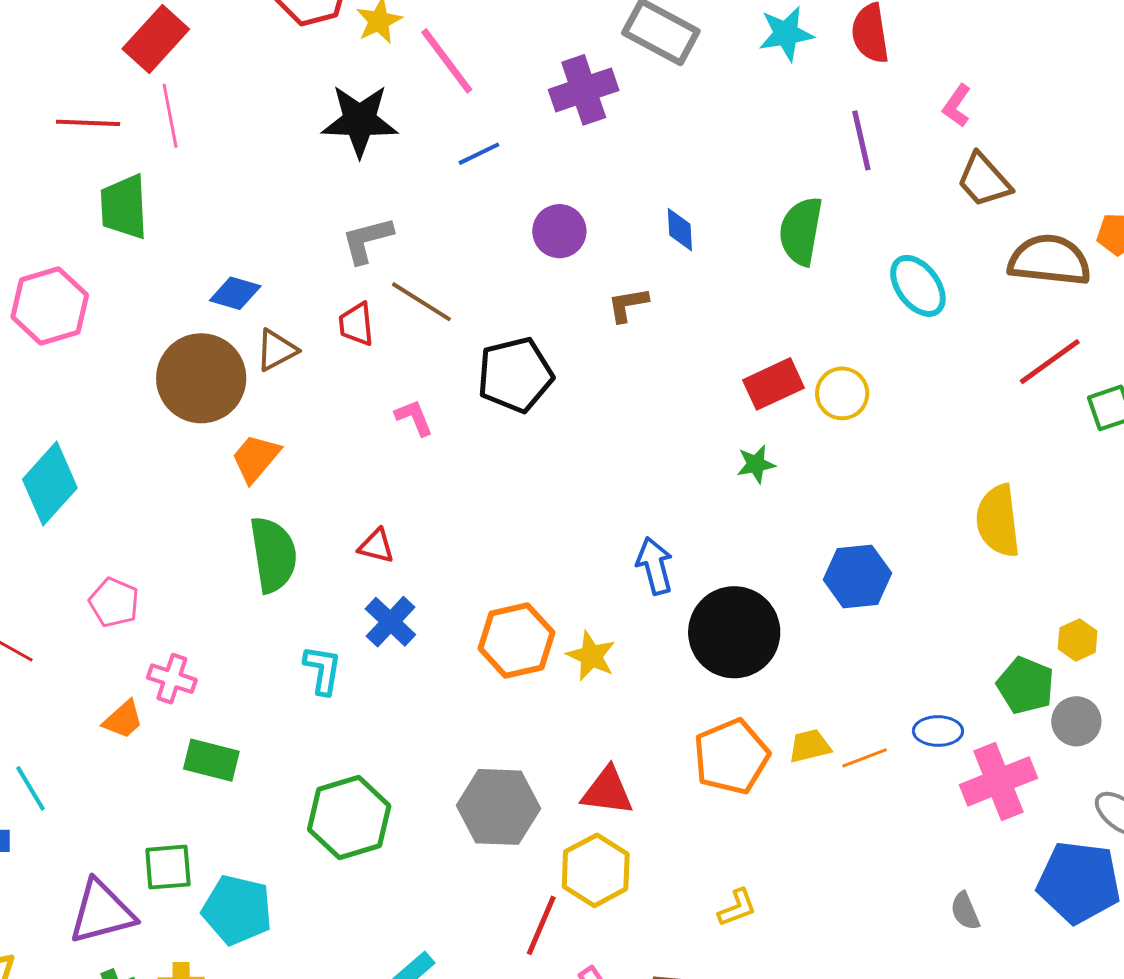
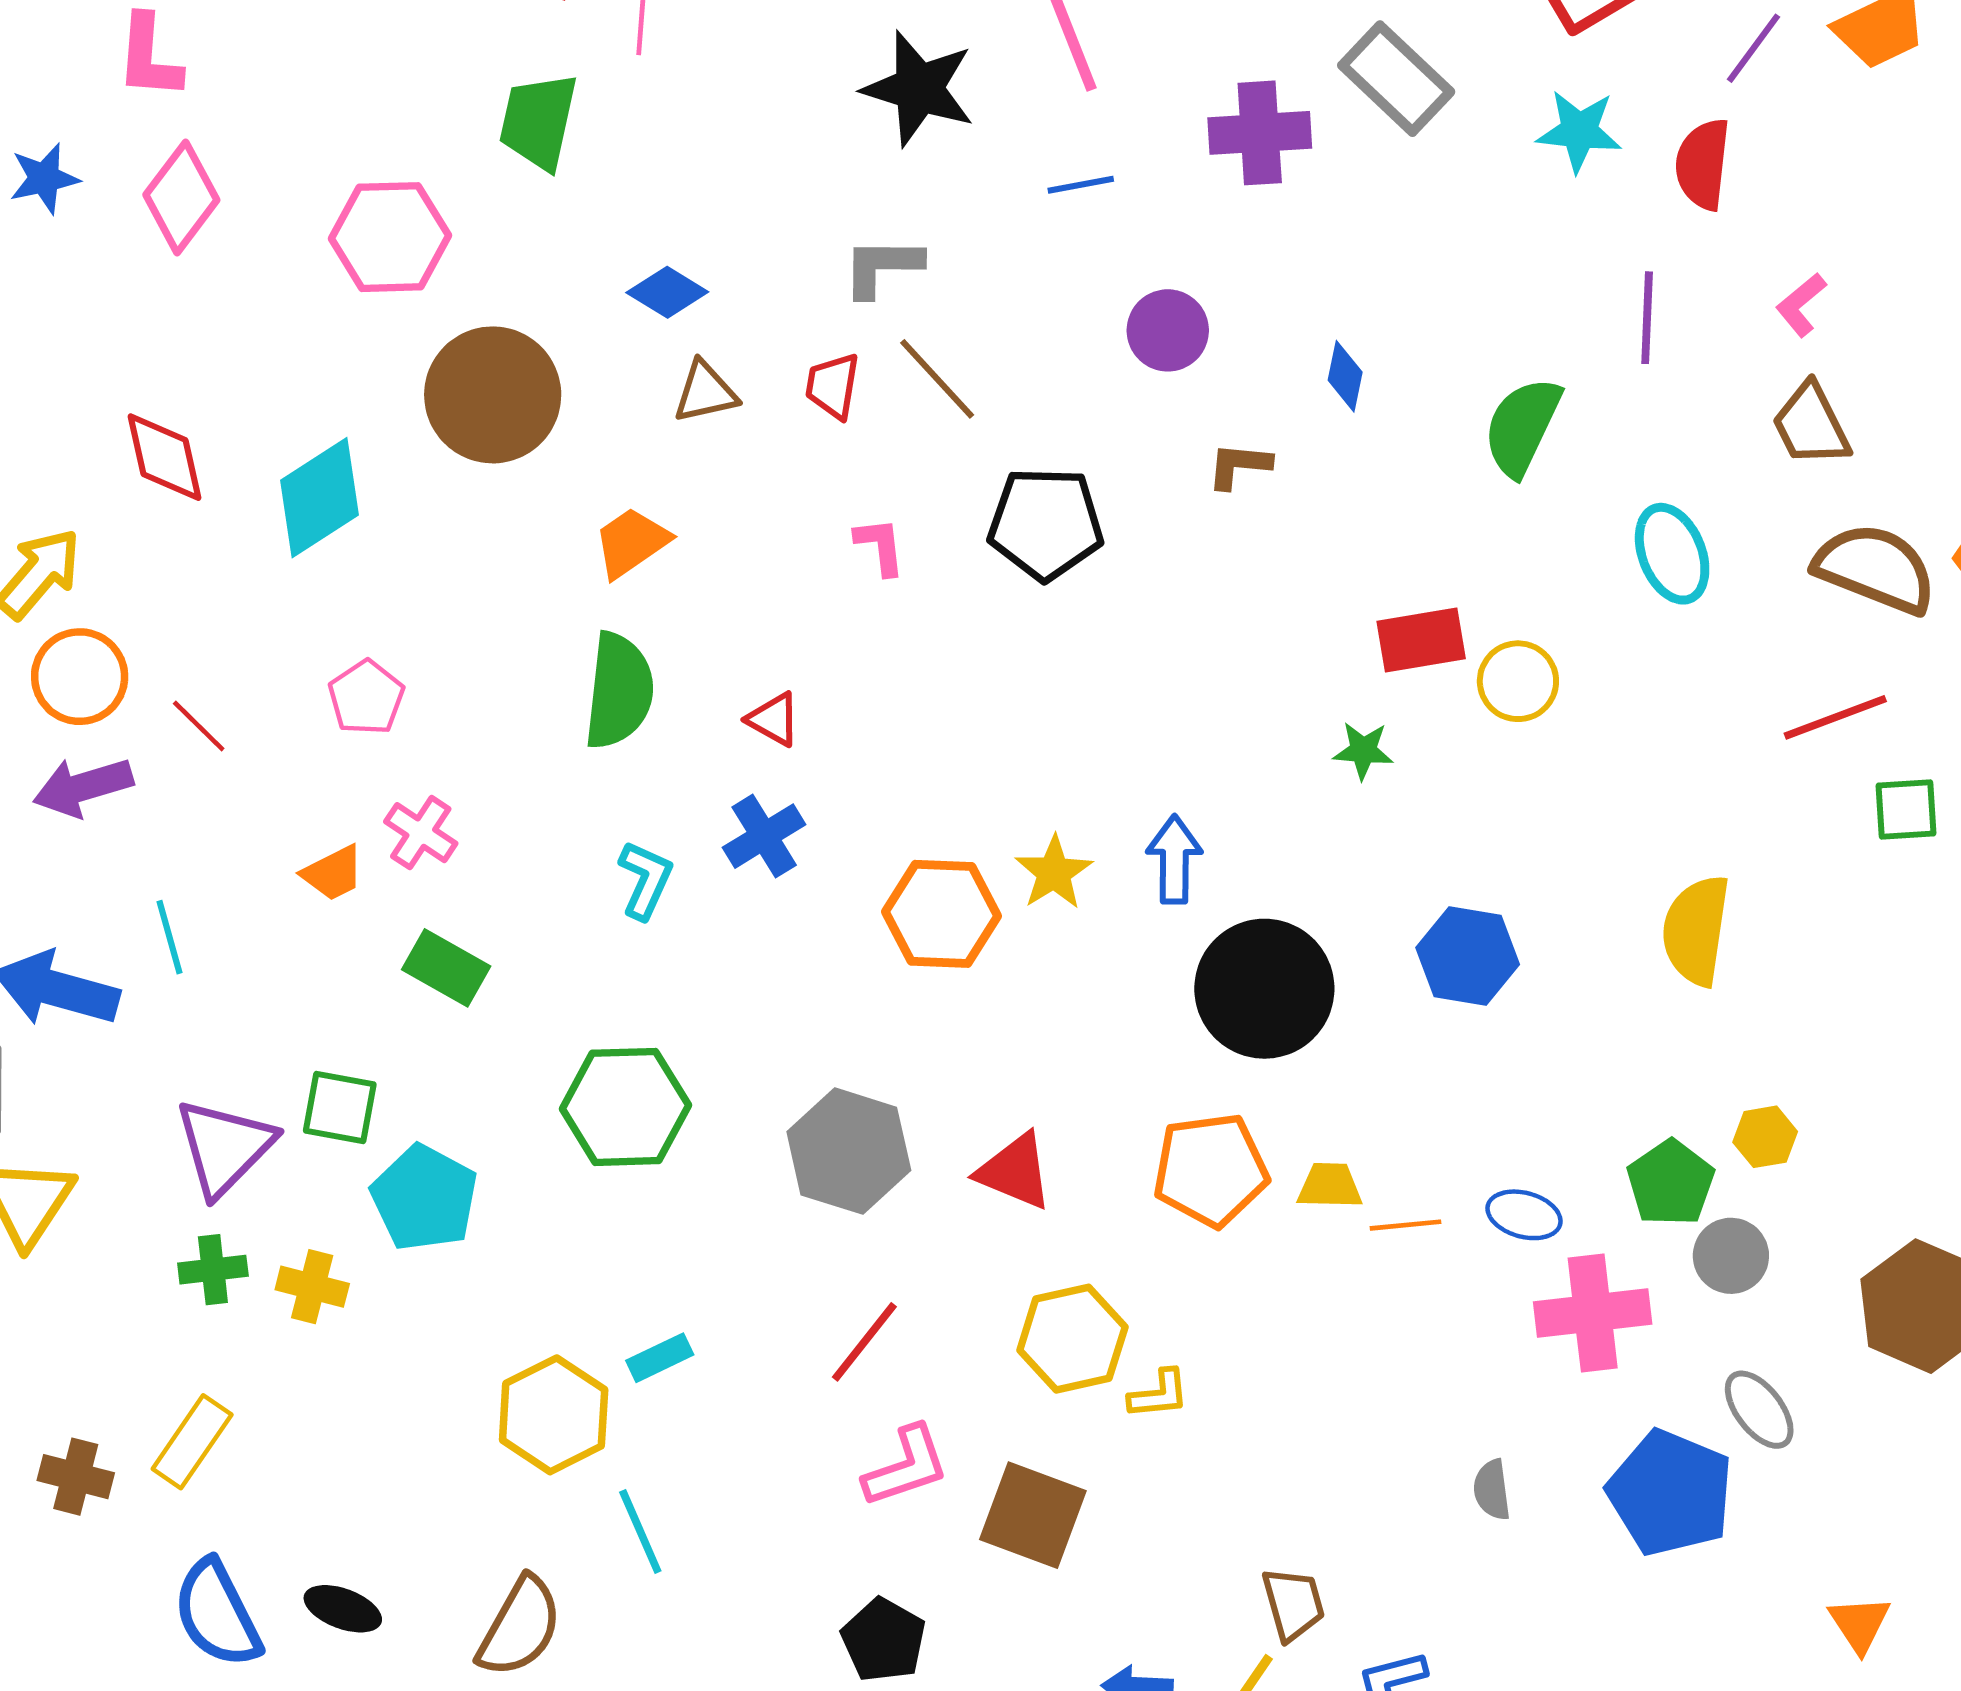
brown circle: (201, 378) -> (493, 395), moved
yellow star: (591, 656) -> (1054, 873), moved
yellow hexagon: (596, 870) -> (1072, 1339), moved
purple triangle: (102, 912) -> (225, 1147), turned -46

